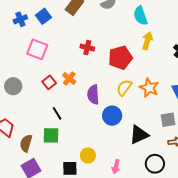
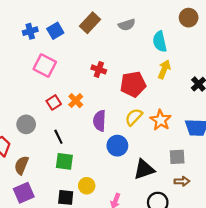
gray circle: (13, 86) -> (26, 124), moved
green square: (51, 135) -> (64, 161), moved

